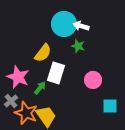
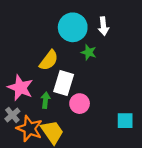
white arrow: (81, 26) -> (103, 26), moved, turned -112
pink circle: (93, 80) -> (80, 104), moved
green arrow: (40, 88) -> (45, 100), turned -32

